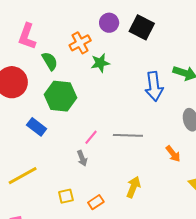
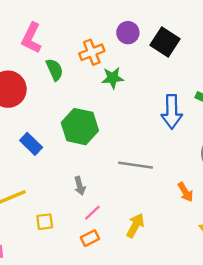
green hexagon: (60, 96) -> (80, 127), moved
pink line: (91, 137) -> (92, 213), moved
yellow square: (66, 196) -> (45, 222), moved

